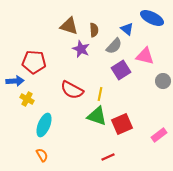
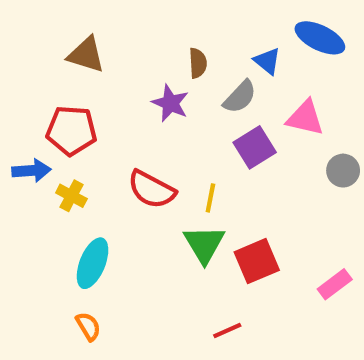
brown triangle: (69, 26) -> (86, 55), moved
yellow cross: (27, 99) -> (71, 196), moved
green triangle: (97, 116) -> (204, 244), turned 40

